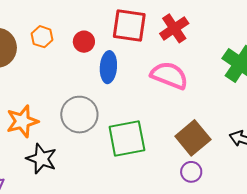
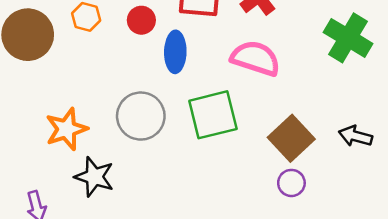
green square: (127, 139) -> (213, 115), moved

